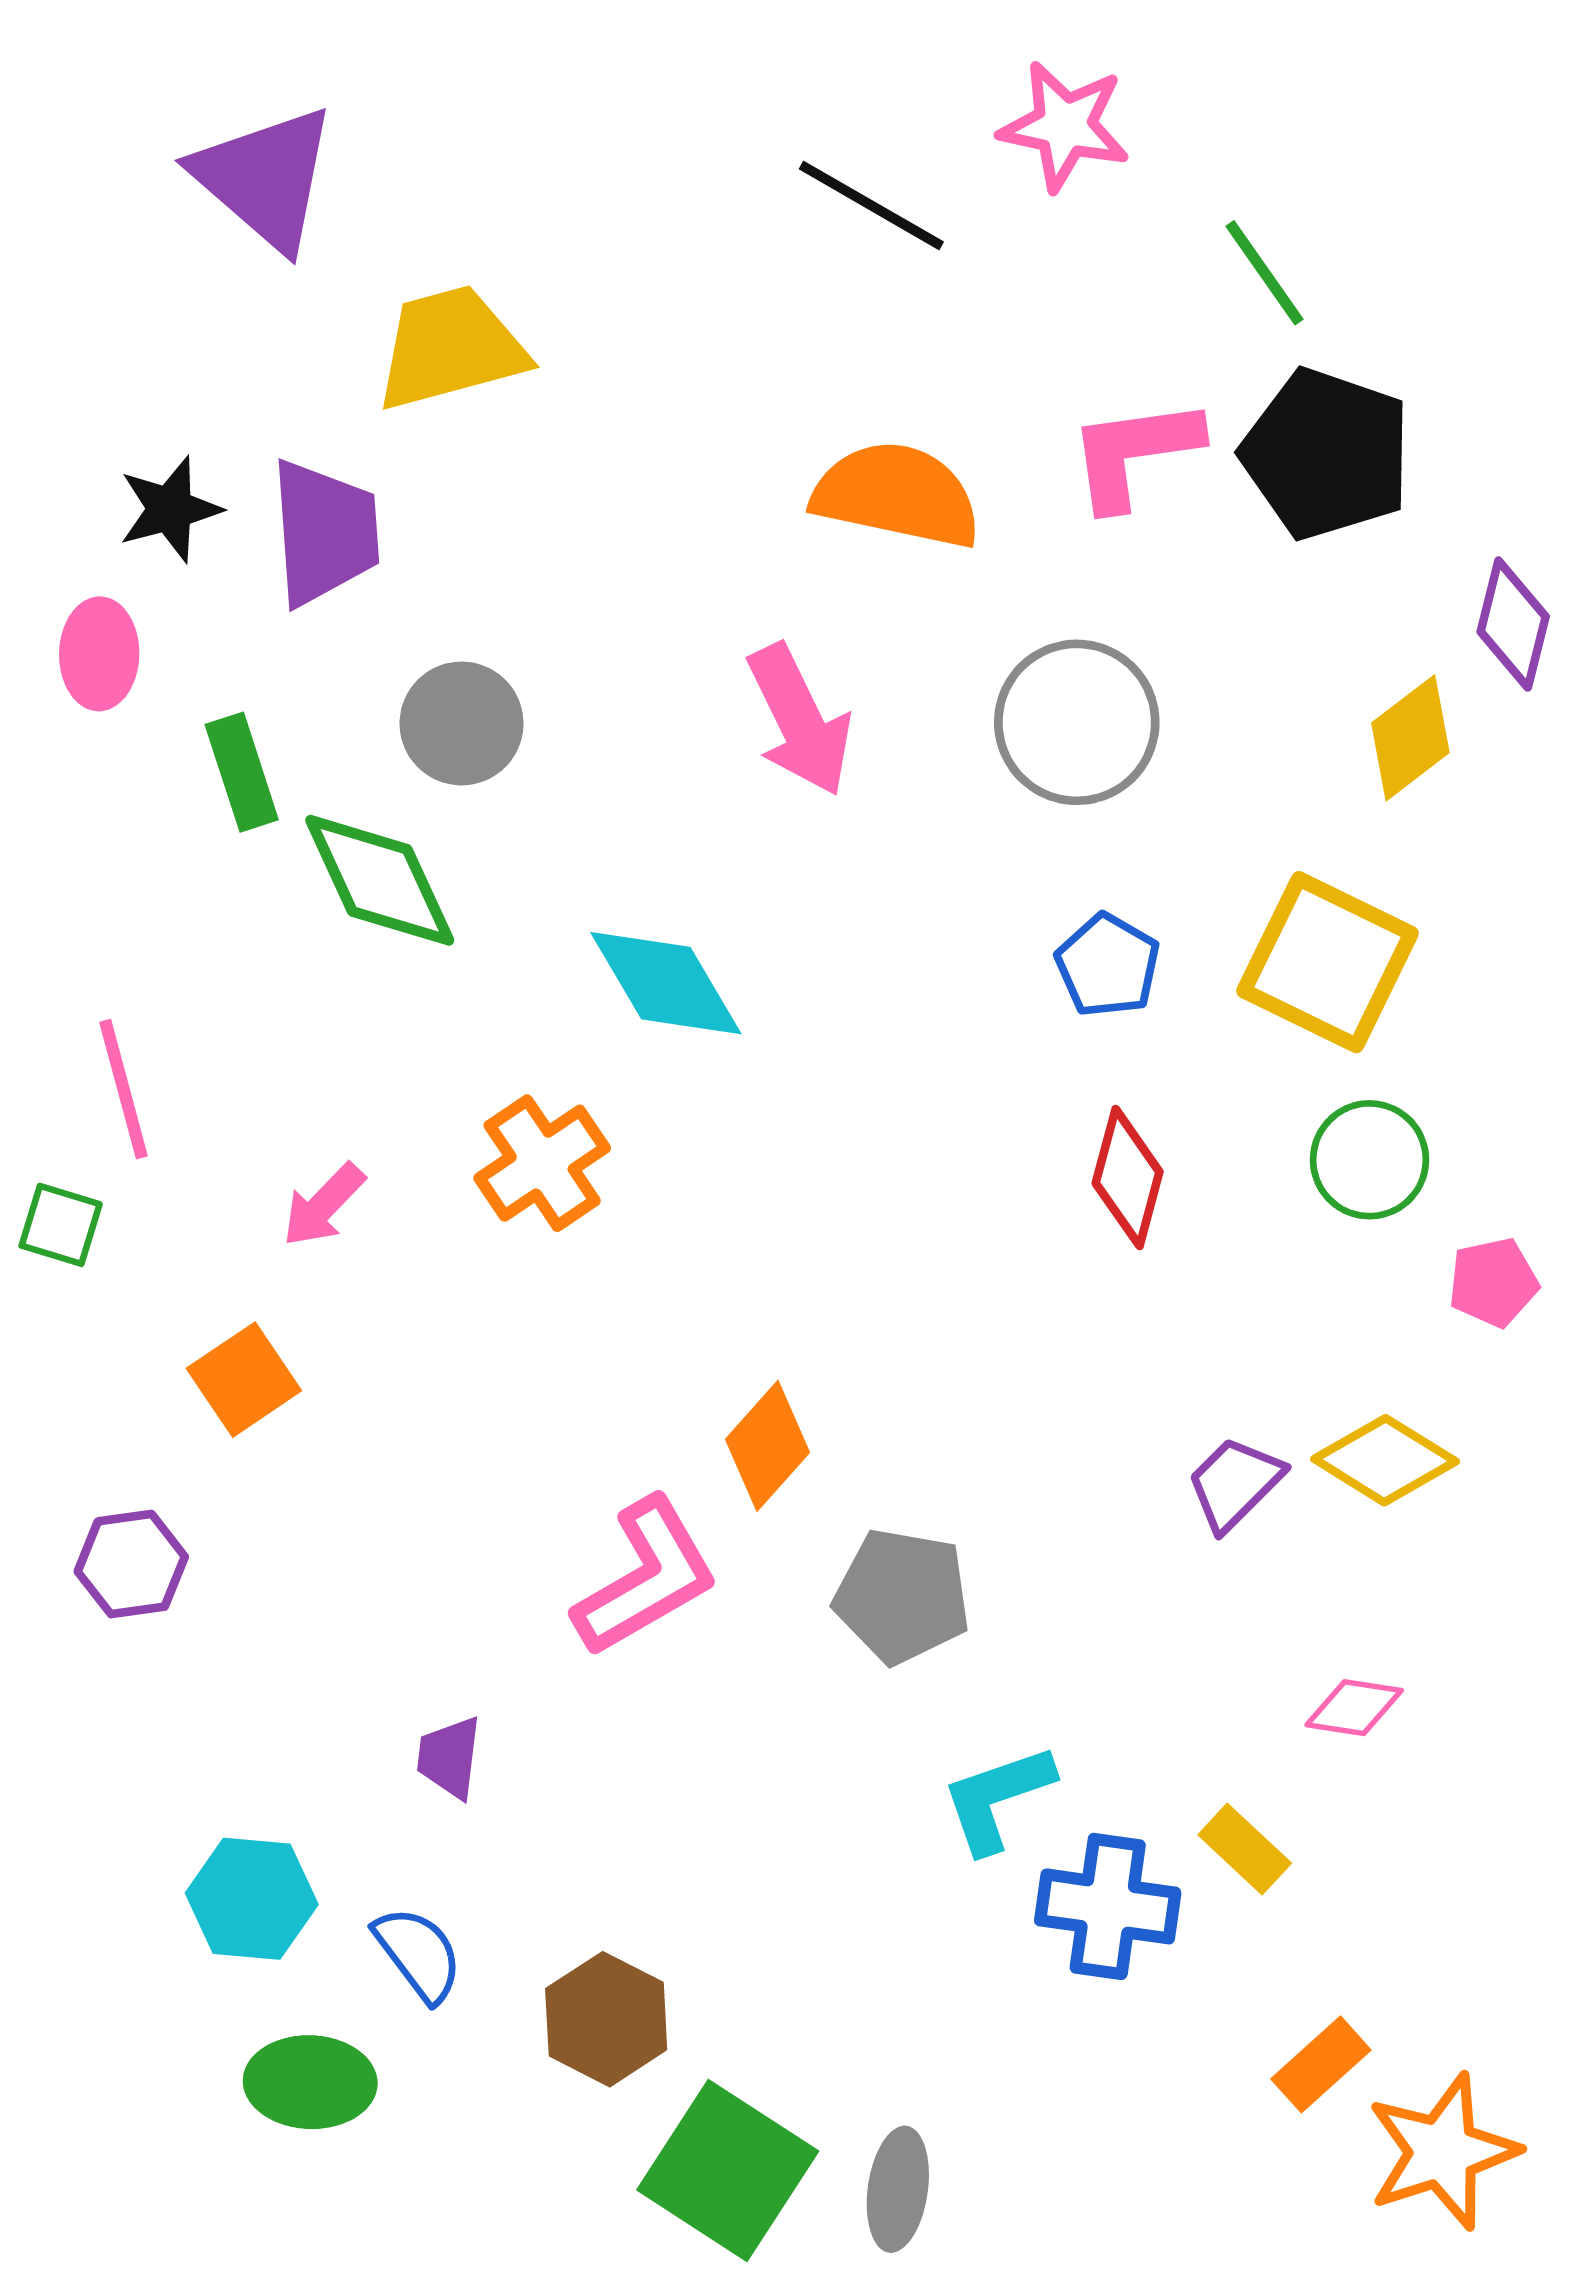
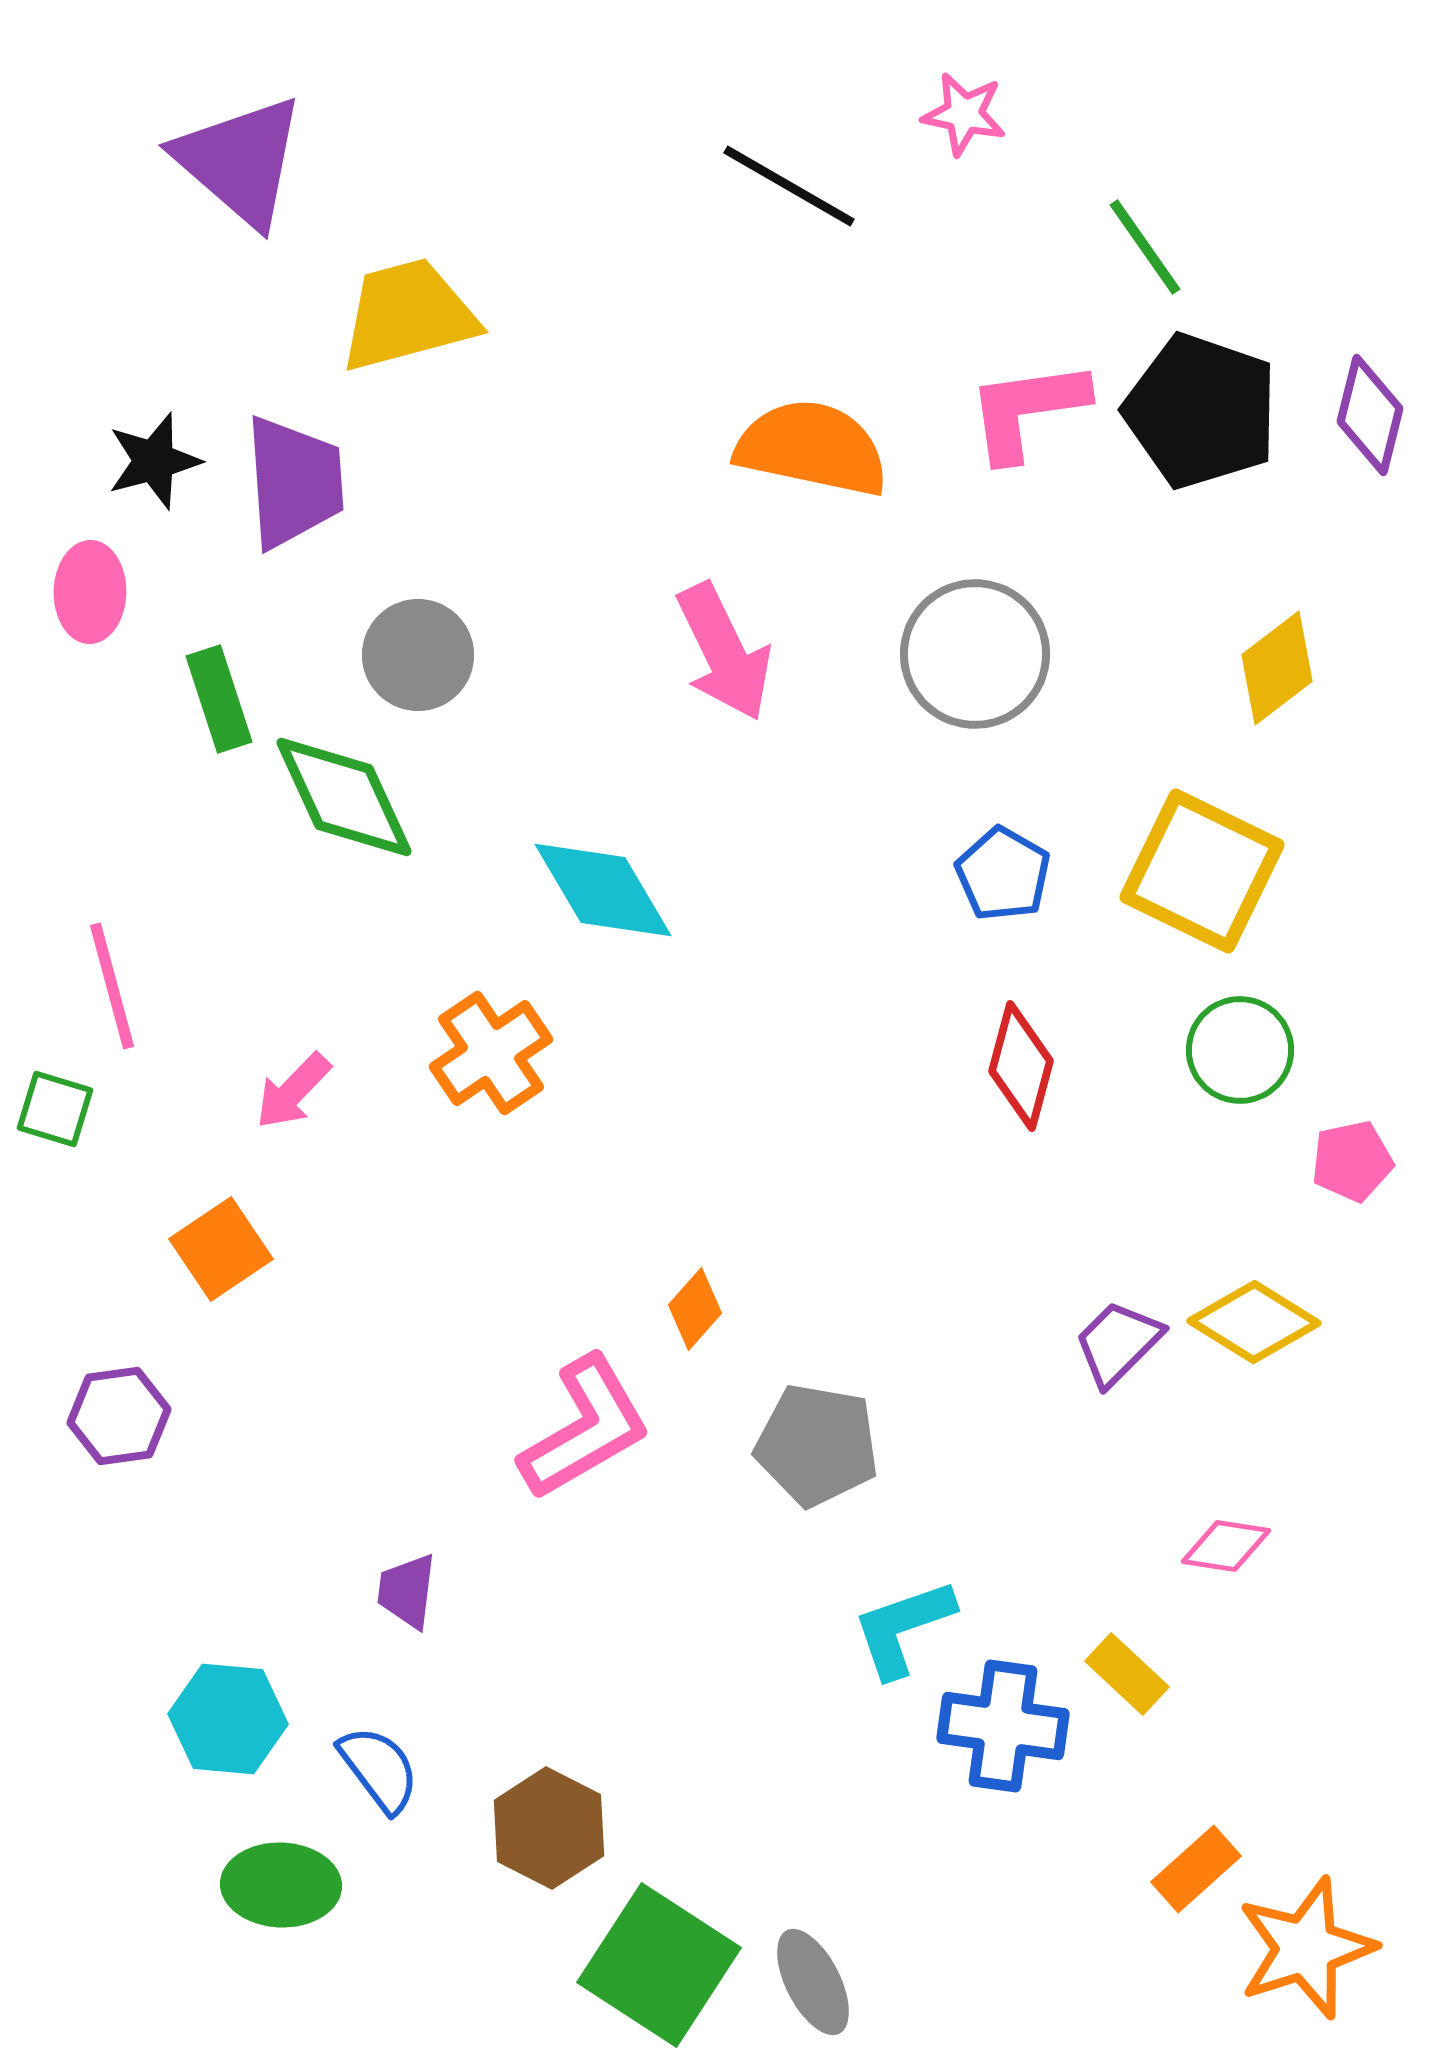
pink star: (1065, 126) -> (964, 114), size x0.7
purple diamond: (1513, 624) -> (1370, 415), moved
orange diamond: (767, 1446) -> (695, 1309), size x0.7
gray ellipse: (898, 2189) -> (813, 1982), turned -35

